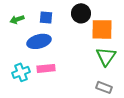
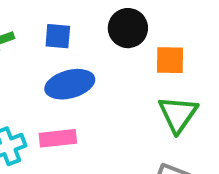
orange square: (102, 29) -> (170, 60), size x0.7
blue ellipse: (39, 41) -> (70, 84), moved

